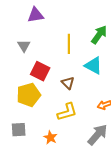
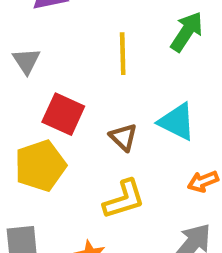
cyan triangle: (93, 66) -> (177, 122), moved

